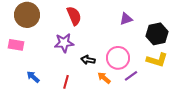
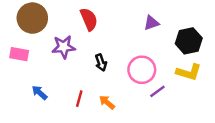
purple star: (64, 43) -> (64, 47), moved
black arrow: (88, 60) -> (101, 63), moved, turned -120
orange arrow: (104, 78) -> (107, 102), moved

